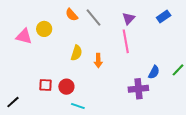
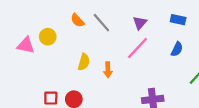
blue rectangle: (164, 16) -> (178, 20), turned 48
pink line: (126, 41) -> (137, 48), turned 55
blue semicircle: (154, 72) -> (177, 49), moved

